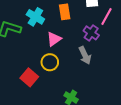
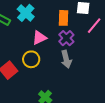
orange rectangle: (65, 12) -> (63, 18), moved
purple cross: (91, 33) -> (66, 38), moved

